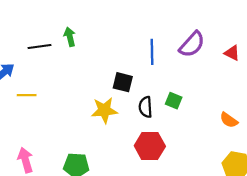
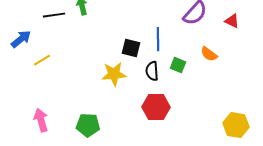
blue line: (152, 52) -> (158, 39), moved
yellow line: (27, 95) -> (42, 60), turned -30
orange semicircle: (229, 120) -> (209, 54), moved

